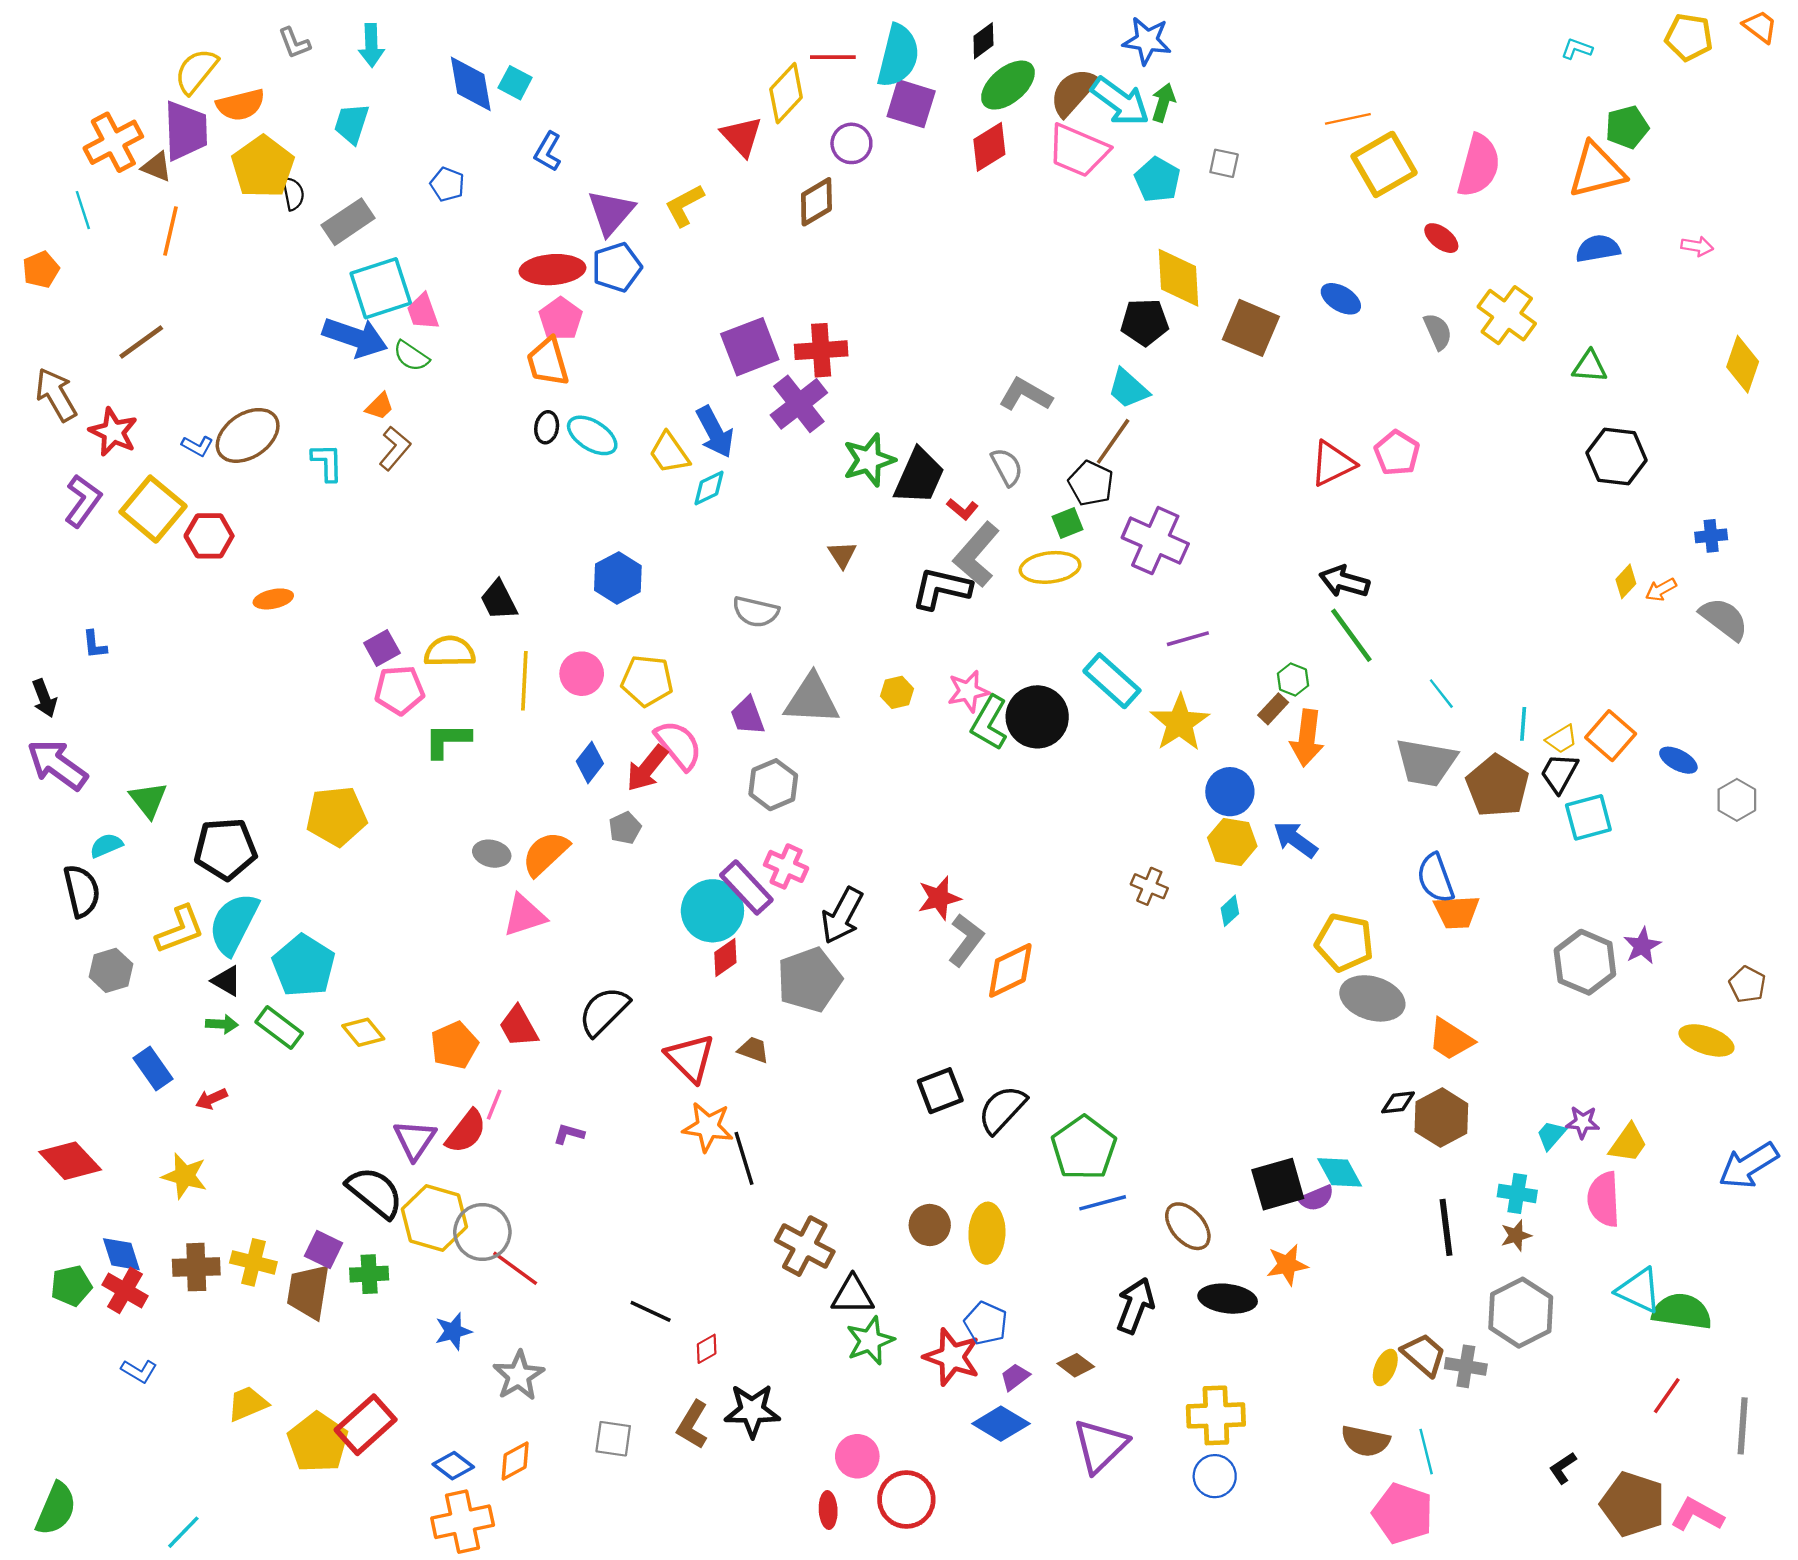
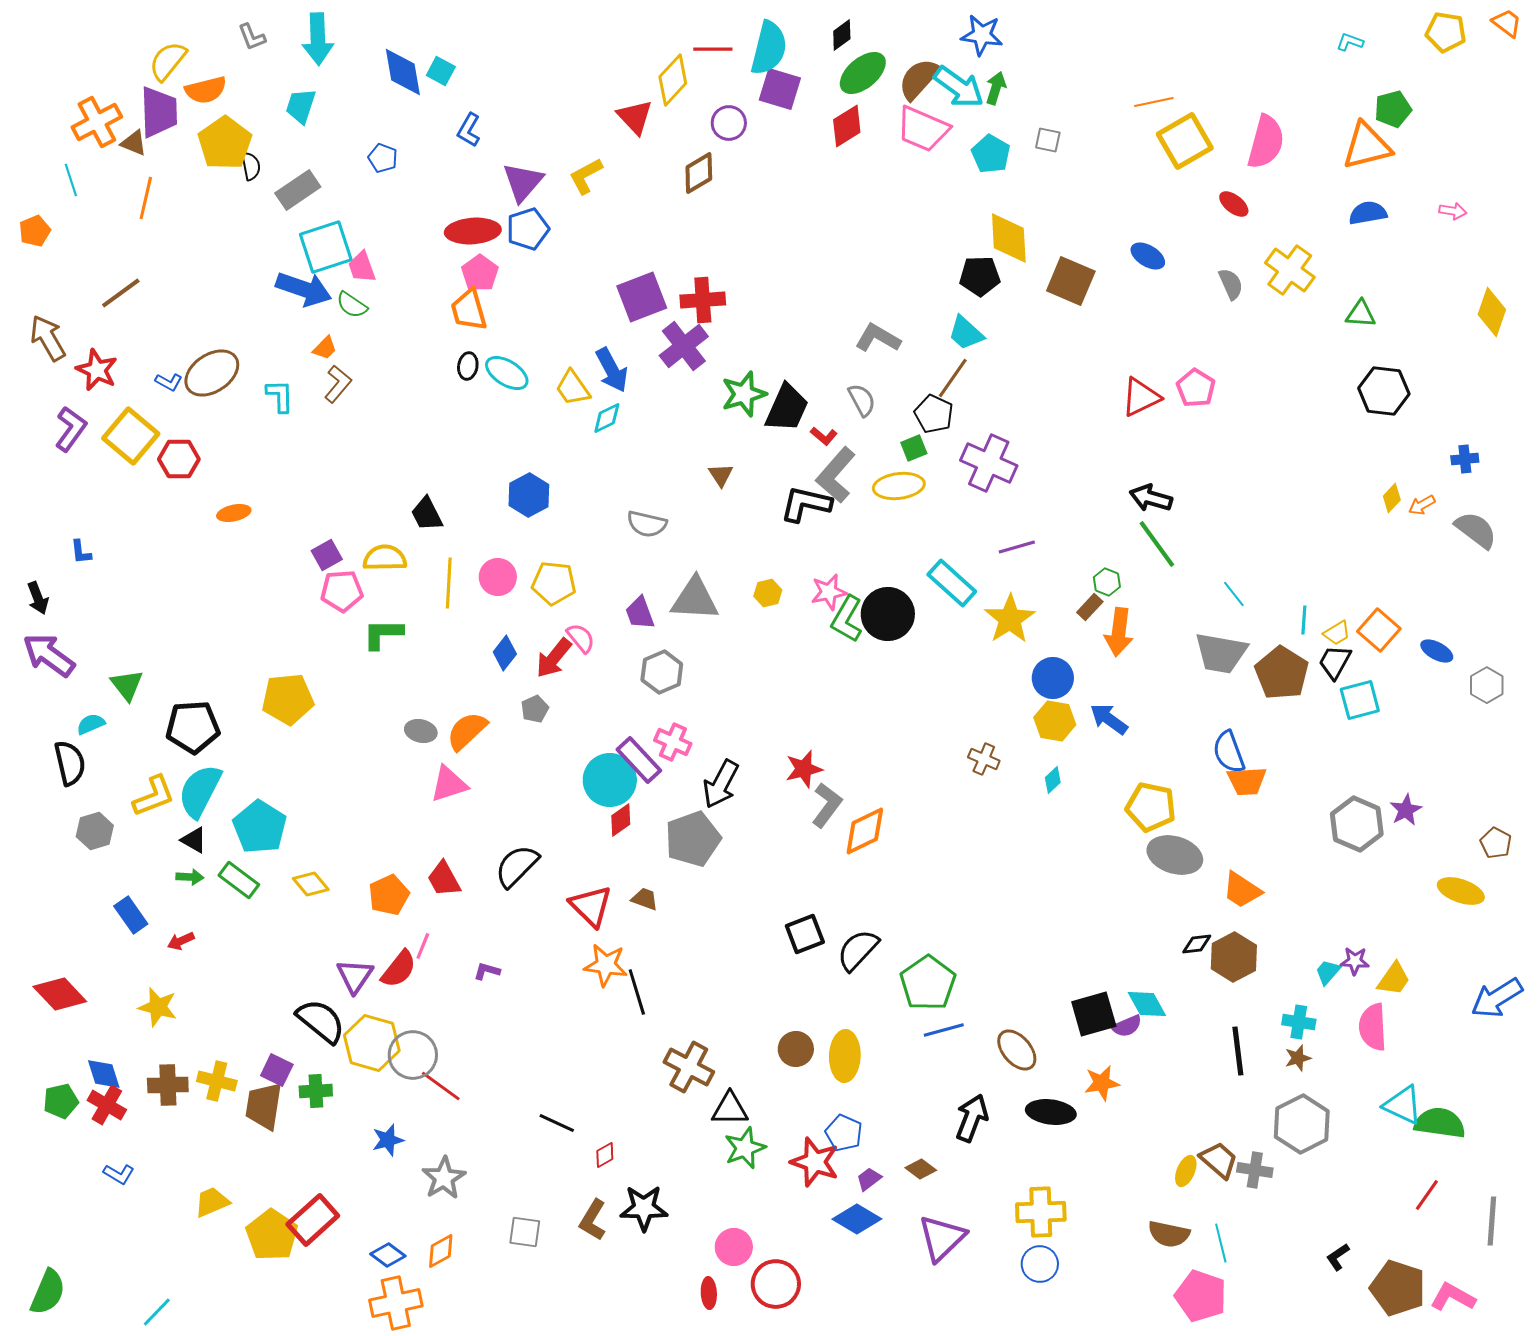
cyan arrow: (371, 45) -> (318, 39), size x1.4
pink semicircle: (679, 745) -> (581, 638), size x0.7

